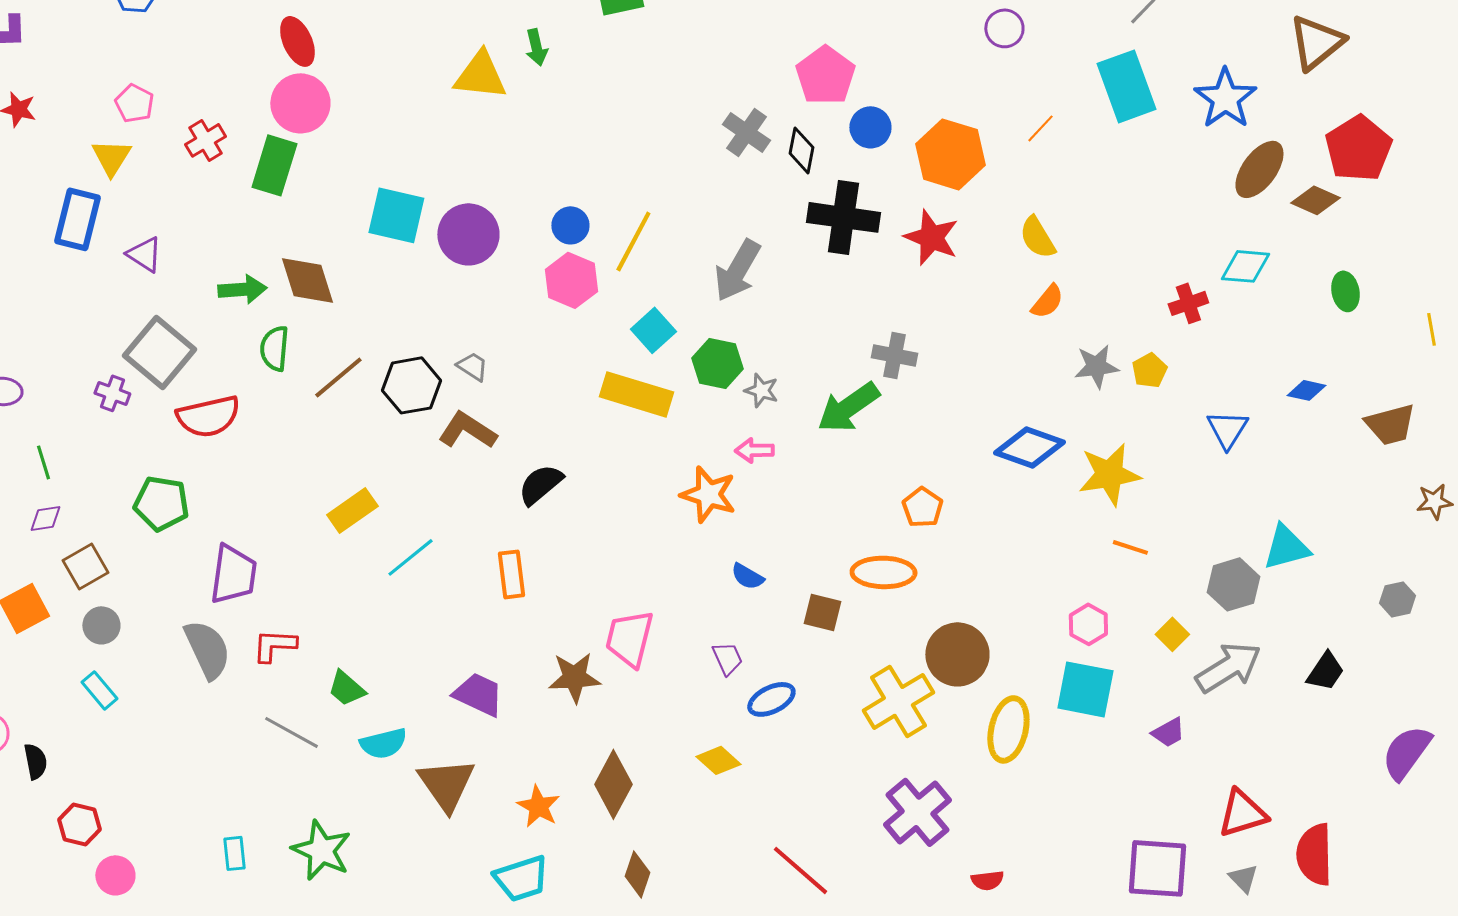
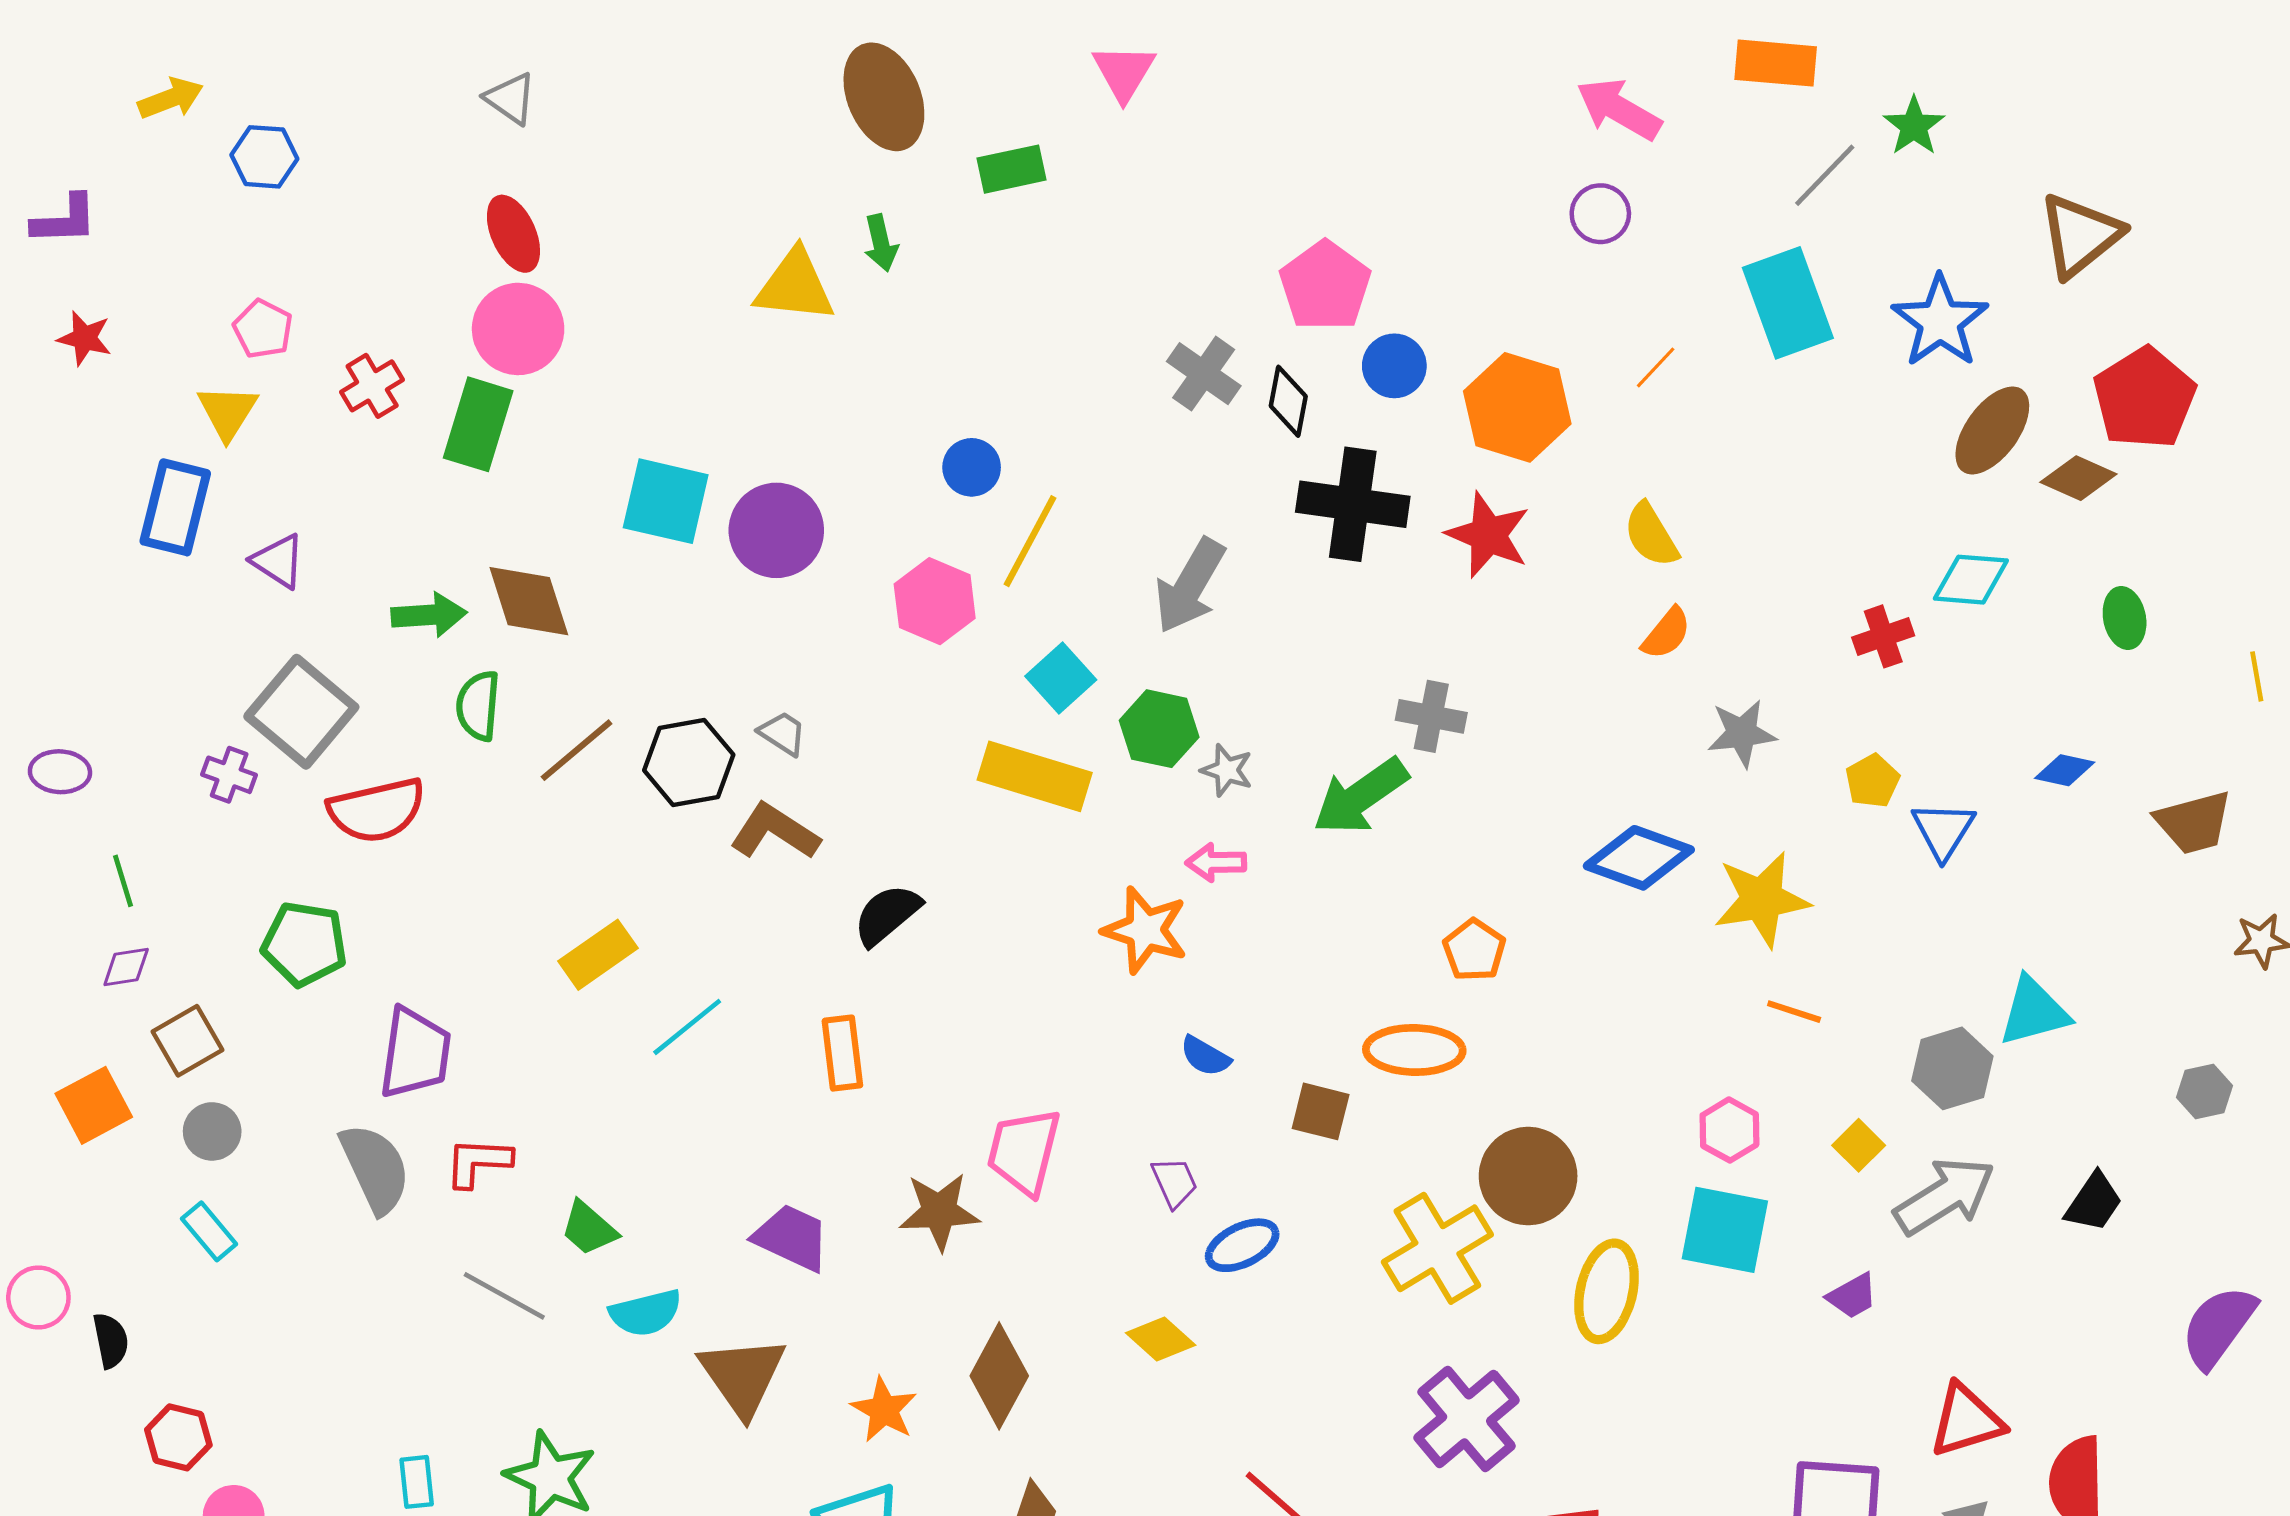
blue circle: (570, 225) -> (972, 467), moved
yellow pentagon: (1149, 370) -> (1872, 781), moved

